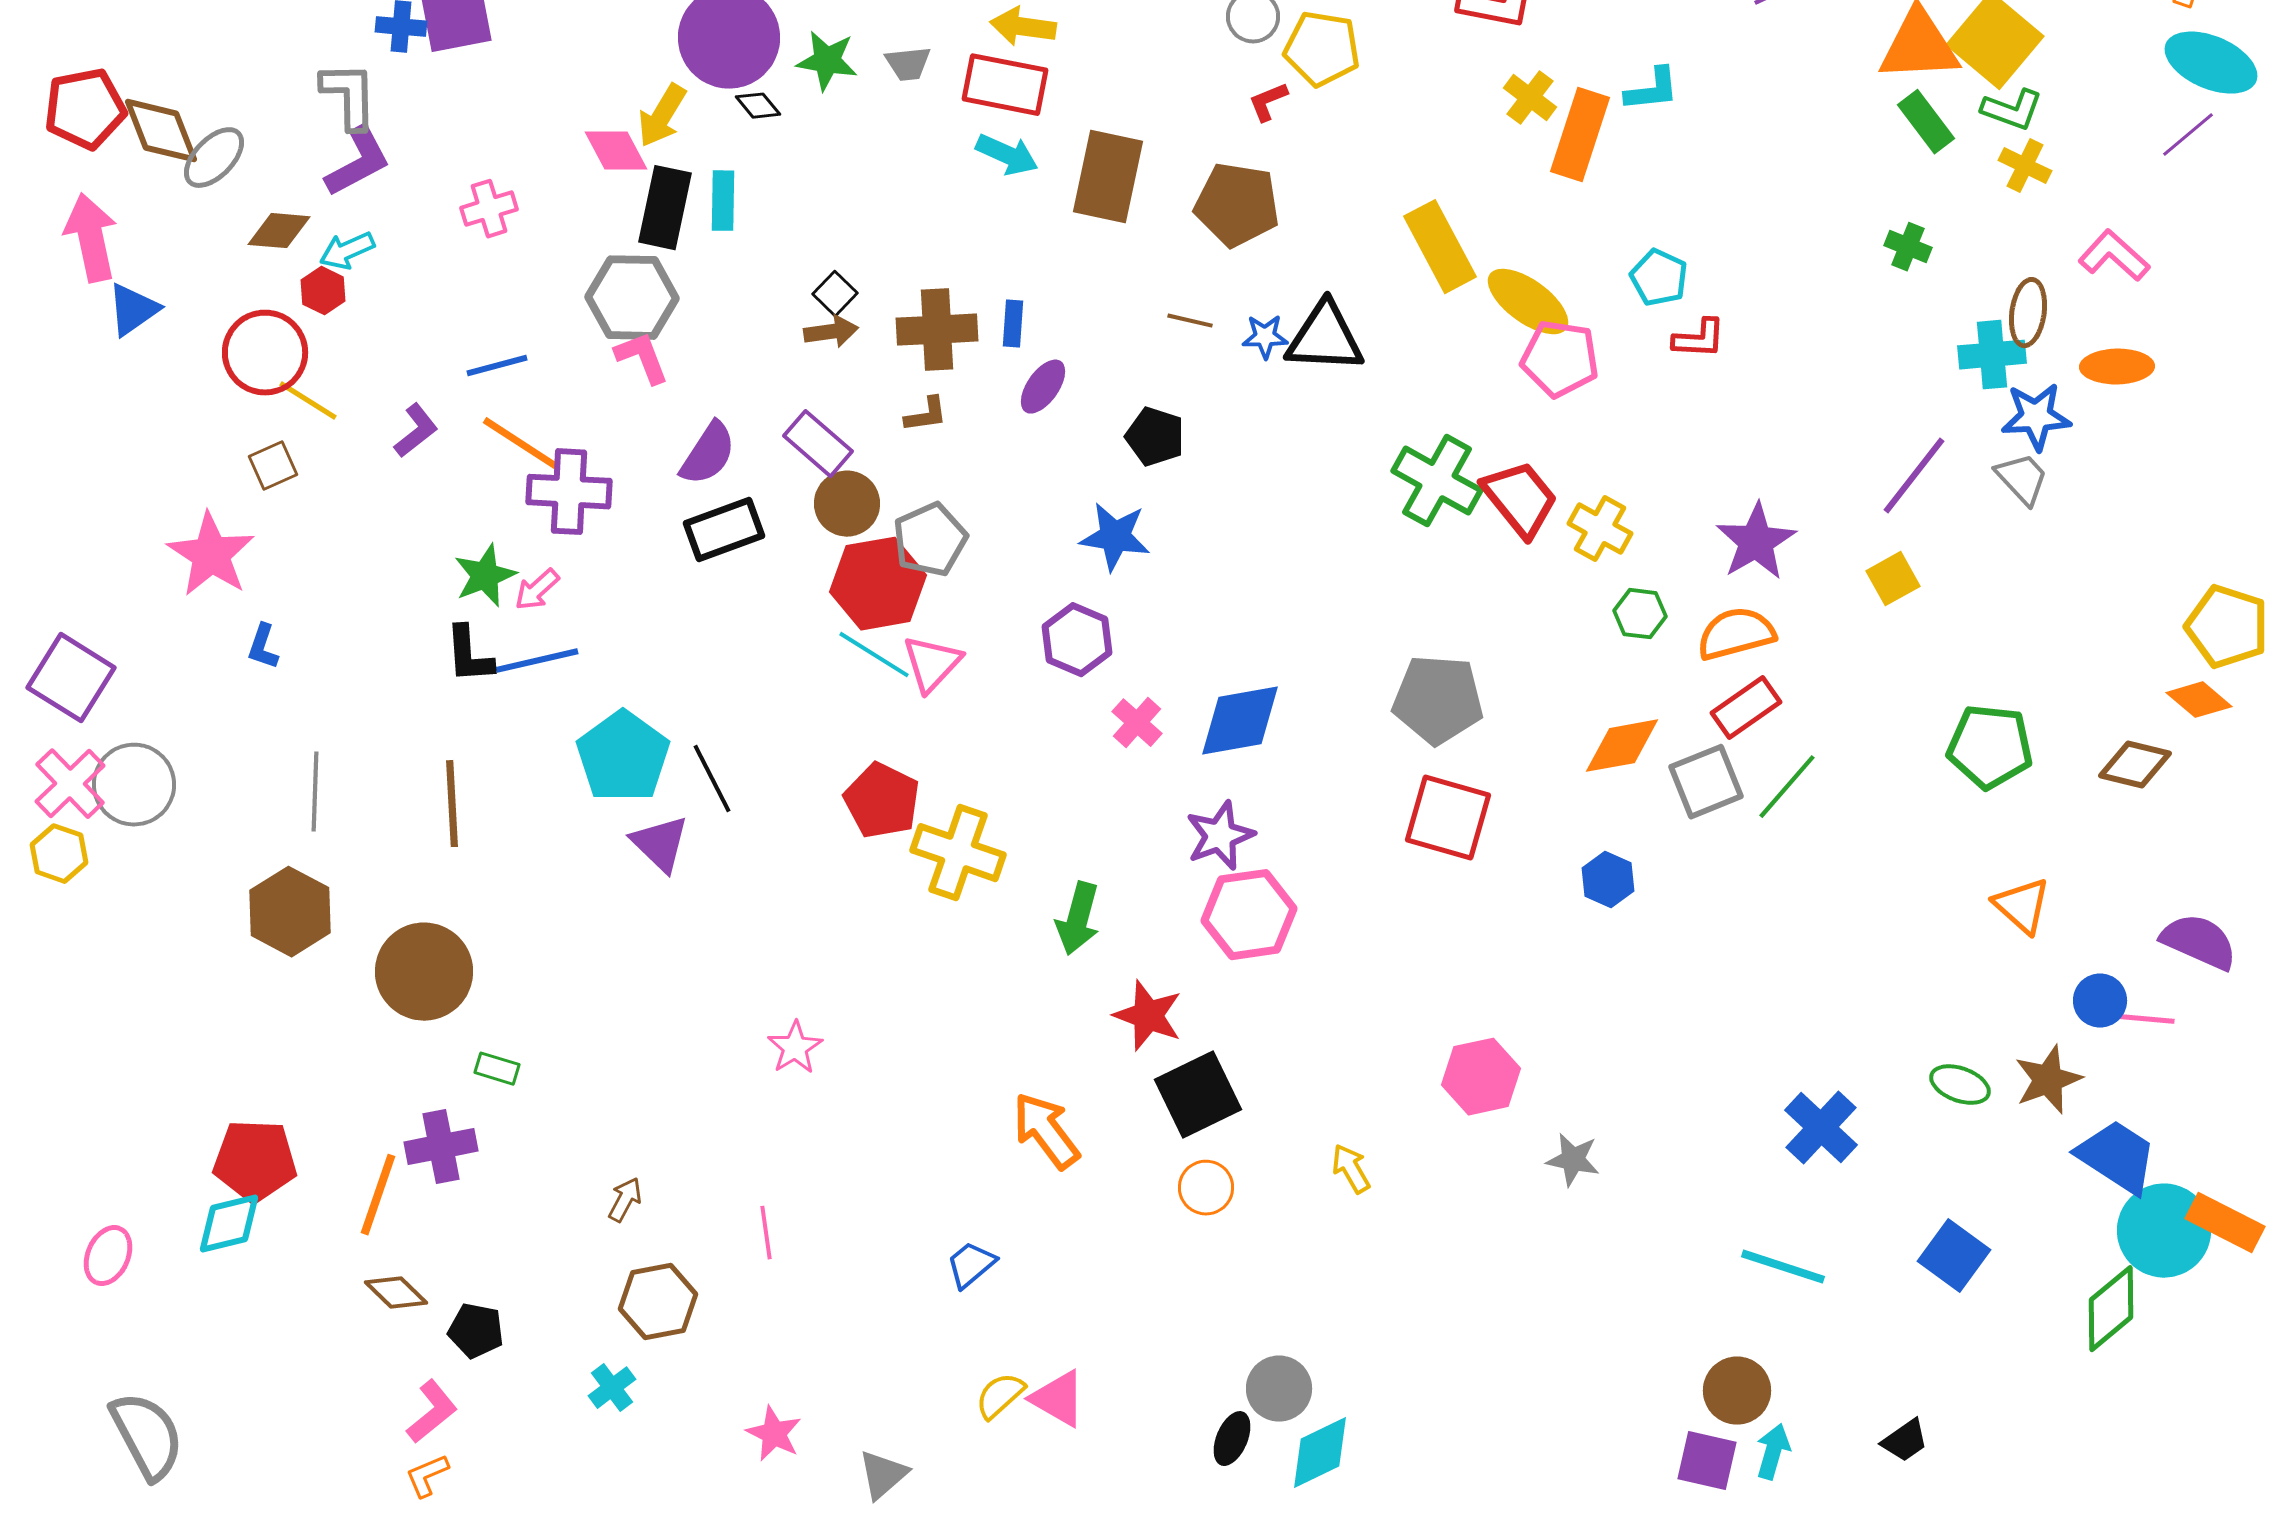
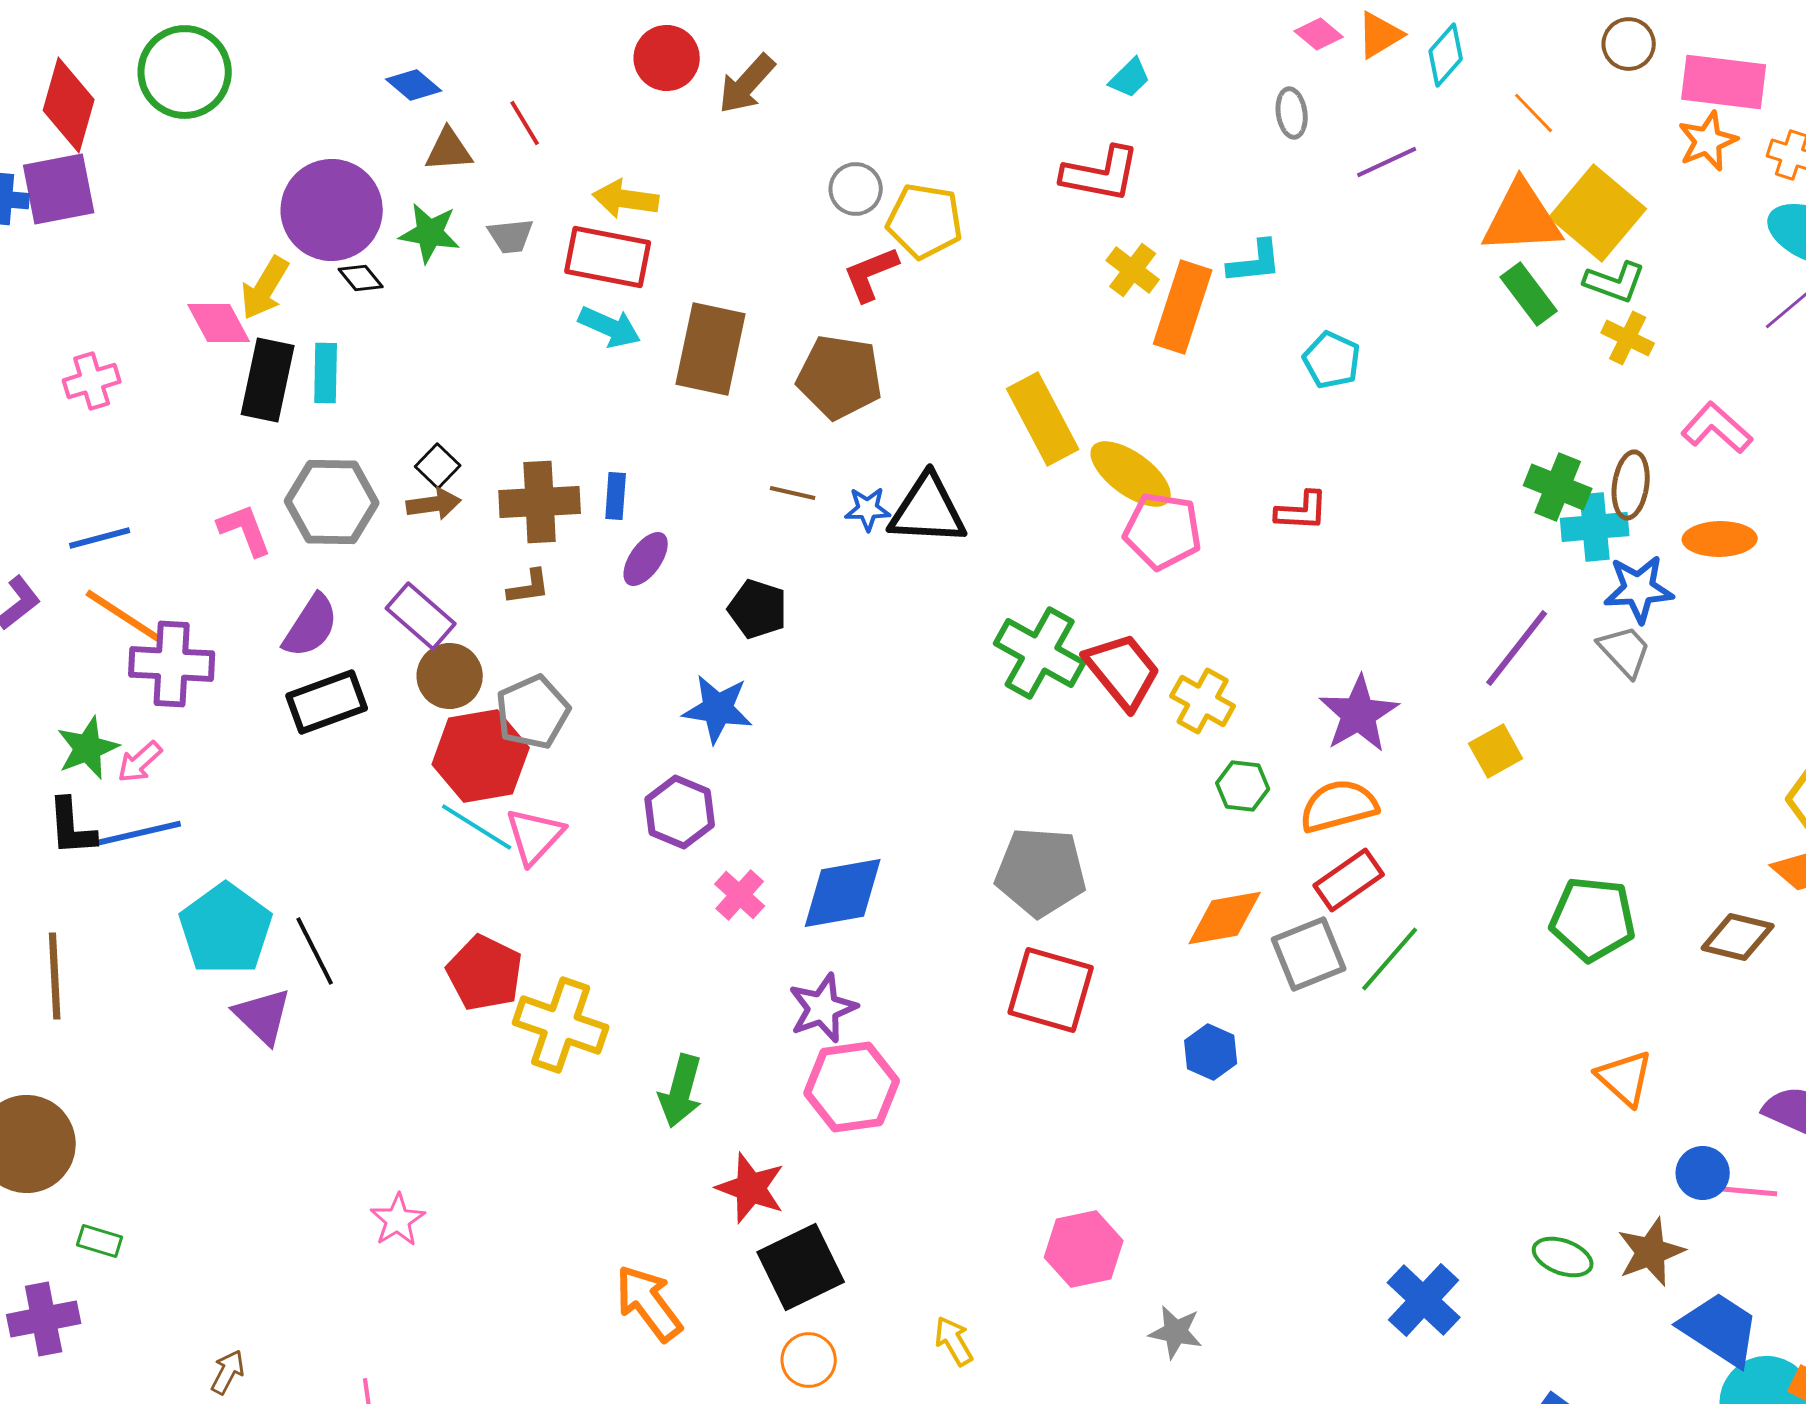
red L-shape: (1268, 102) -> (871, 274), size x1.4
green cross: (1908, 247) -> (1558, 487), moved, size x1.4
cyan pentagon: (1659, 278) -> (1332, 360), moved
gray hexagon: (632, 298) -> (332, 502), moved

